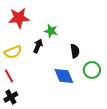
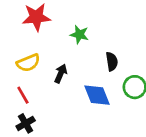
black arrow: (38, 46) -> (61, 74), moved

